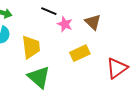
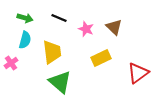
black line: (49, 11) -> (59, 18), moved

